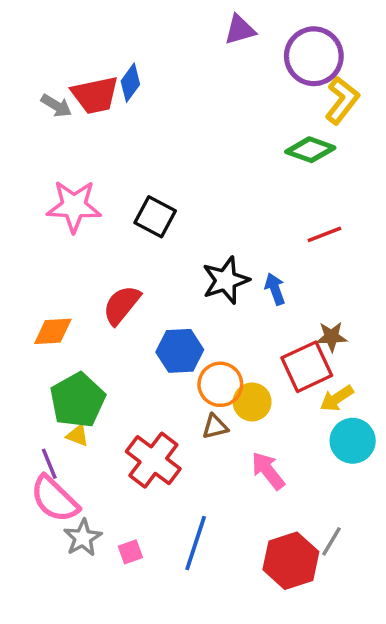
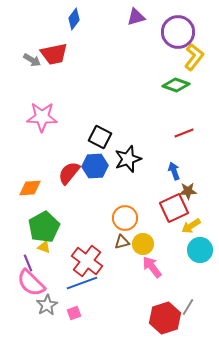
blue diamond: (130, 83) -> (74, 19), moved
black square: (155, 217) -> (100, 137), moved
blue arrow: (275, 289) -> (174, 171), moved
blue hexagon: (180, 351) -> (95, 166), moved
yellow circle: (252, 402) -> (143, 244), moved
blue line: (196, 543) -> (82, 283), moved, turned 52

